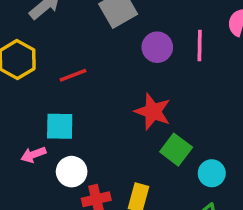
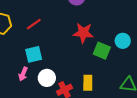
pink arrow: (33, 155) -> (23, 74), turned -32
cyan circle: (212, 173) -> (123, 41), moved

